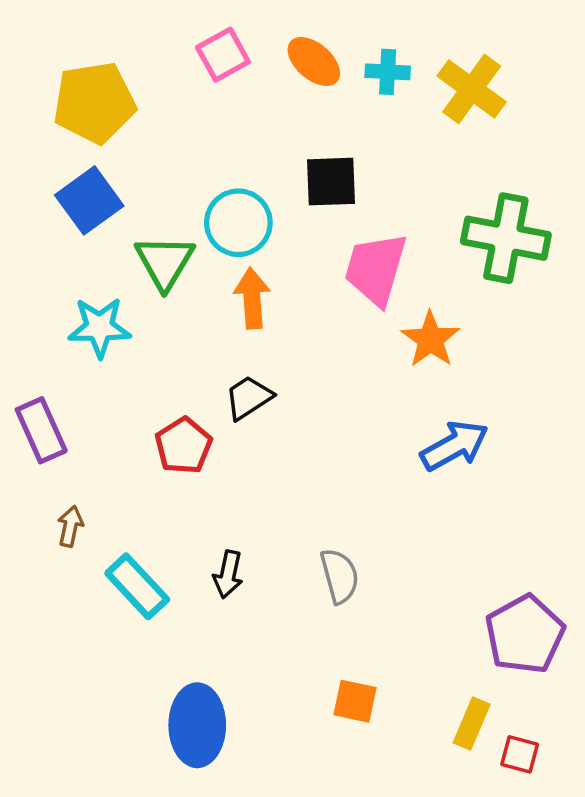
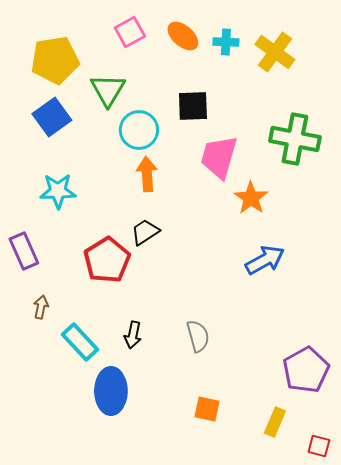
green triangle: (165, 262) -> (108, 90), moved
red pentagon: (184, 446) -> (107, 260), size x1.4
blue ellipse: (197, 725) -> (111, 391), moved
red square: (520, 754) -> (319, 446), moved

